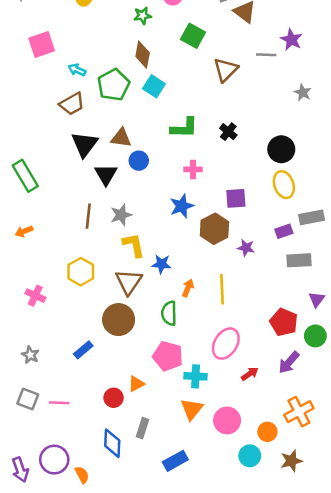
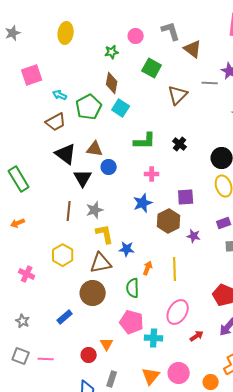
black triangle: (85, 144) -> (66, 154), turned -30
brown triangle: (129, 282) -> (101, 263), turned 45
orange triangle: (136, 384) -> (107, 344), turned -32
orange triangle: (192, 409) -> (151, 376), moved

